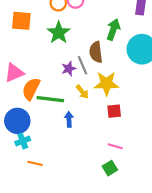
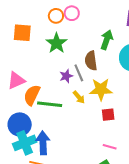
blue arrow: (69, 119) -> (43, 143), moved, size x1.6
cyan cross: (23, 141) -> (25, 143), size x1.6

